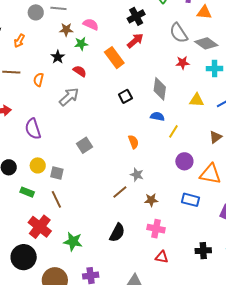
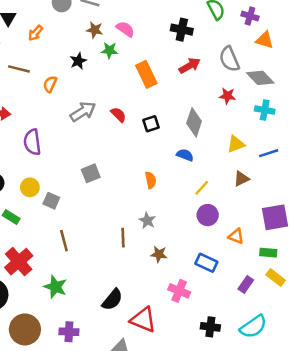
black cross: (136, 16) -> (182, 30), turned 30
red arrow: (135, 41) -> (190, 66), moved
red semicircle: (80, 71) -> (118, 115), moved
yellow triangle: (197, 100) -> (236, 144), turned -35
yellow line: (173, 131) -> (202, 188), moved
brown triangle: (216, 137) -> (241, 179), moved
orange triangle: (210, 174) -> (236, 236), size x0.6
brown line: (120, 192) -> (123, 238), turned -63
brown line: (56, 199) -> (64, 241), moved
pink cross: (156, 229) -> (179, 291), moved
black semicircle: (117, 233) -> (112, 300), moved
red triangle: (162, 257) -> (143, 320), moved, size x1.6

